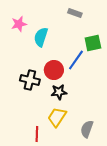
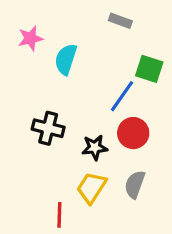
green square: (93, 43) -> (149, 69), turned 30
red circle: (54, 70) -> (133, 133), moved
gray semicircle: (87, 129) -> (135, 184), moved

